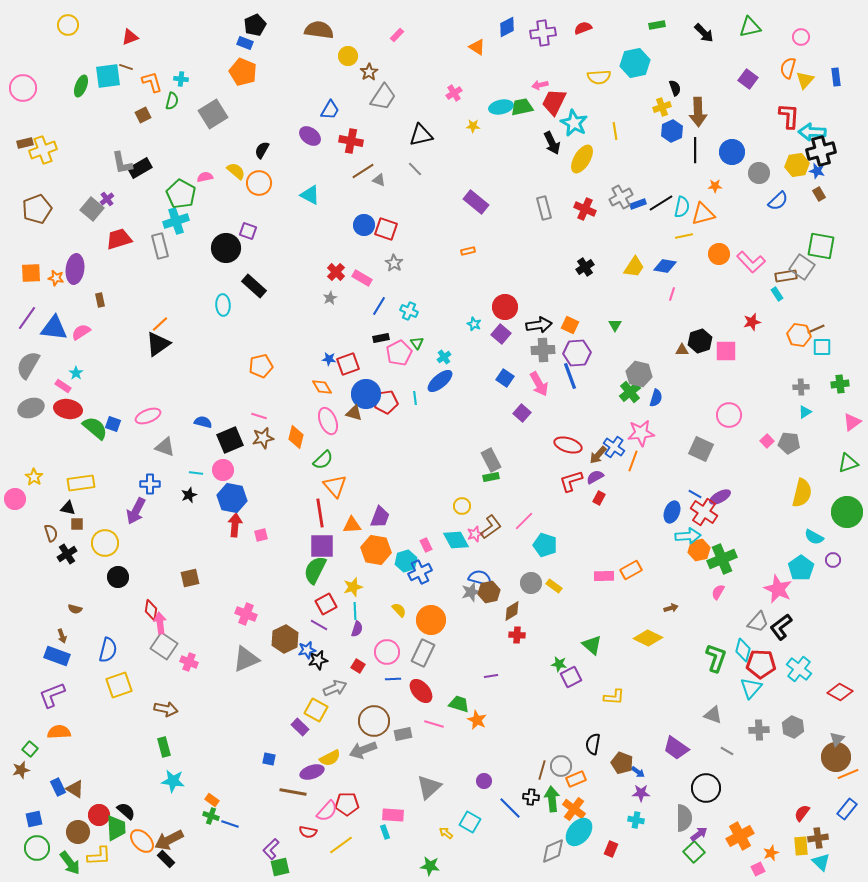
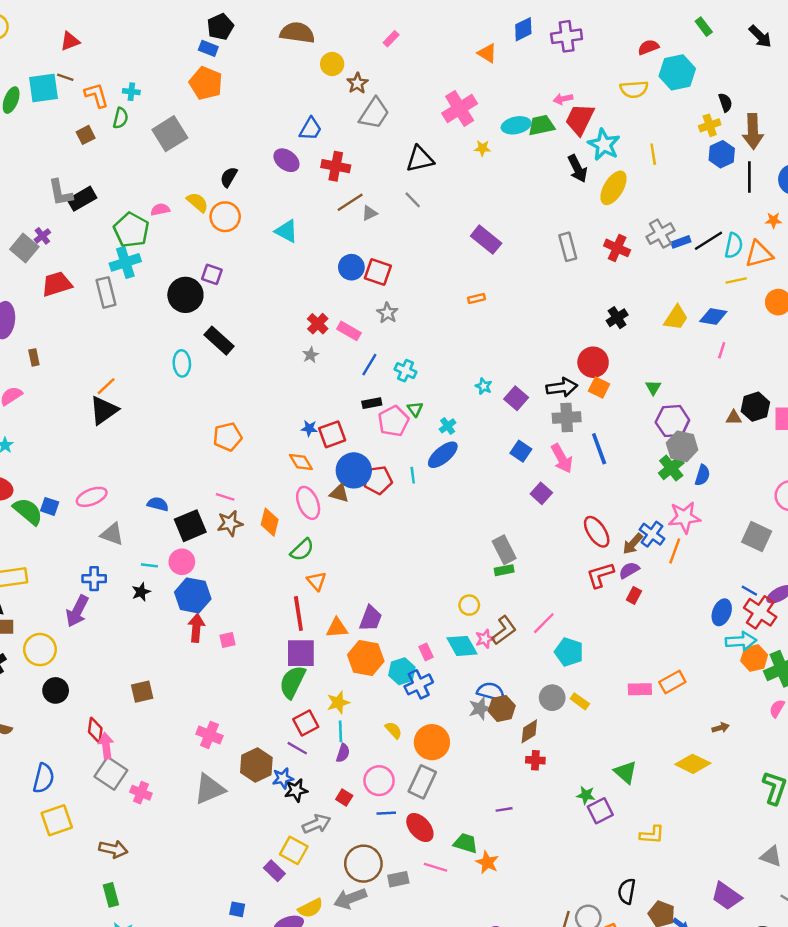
green rectangle: (657, 25) -> (704, 27), turned 63
red semicircle: (583, 28) -> (648, 47), moved
pink cross: (454, 93) -> (460, 108), size x1.8
gray triangle: (379, 180) -> (369, 213), turned -48
red circle: (505, 307) -> (593, 362), moved
purple hexagon: (577, 353) -> (672, 421), moved
red ellipse: (568, 445) -> (597, 532), turned 40
orange triangle: (335, 486) -> (317, 581), size x0.7

